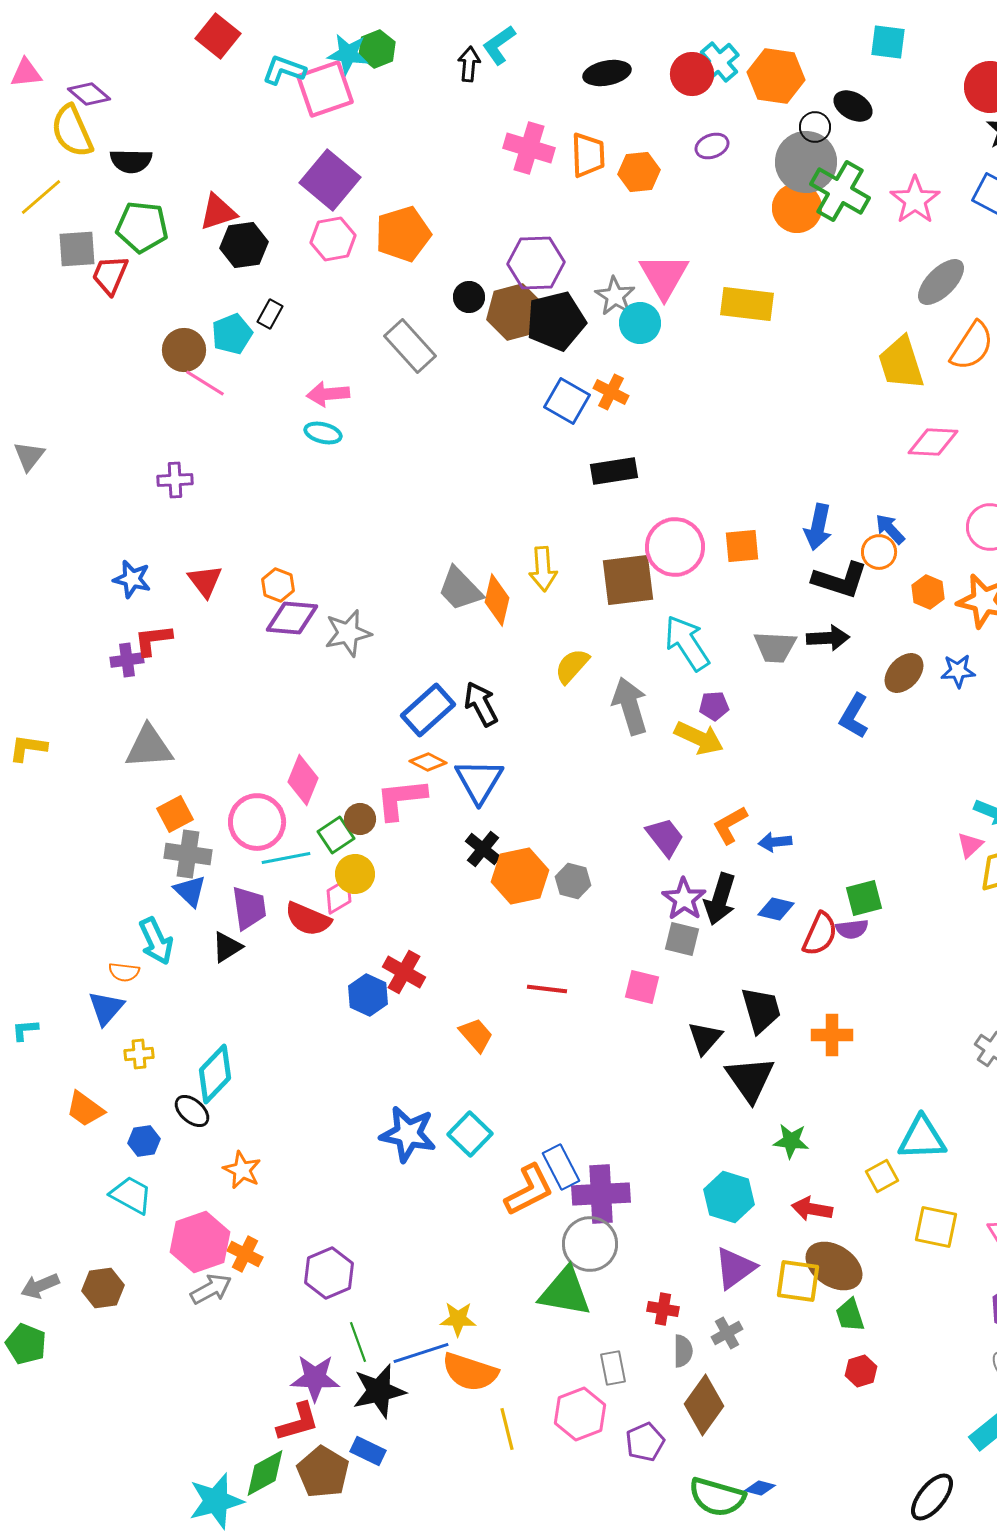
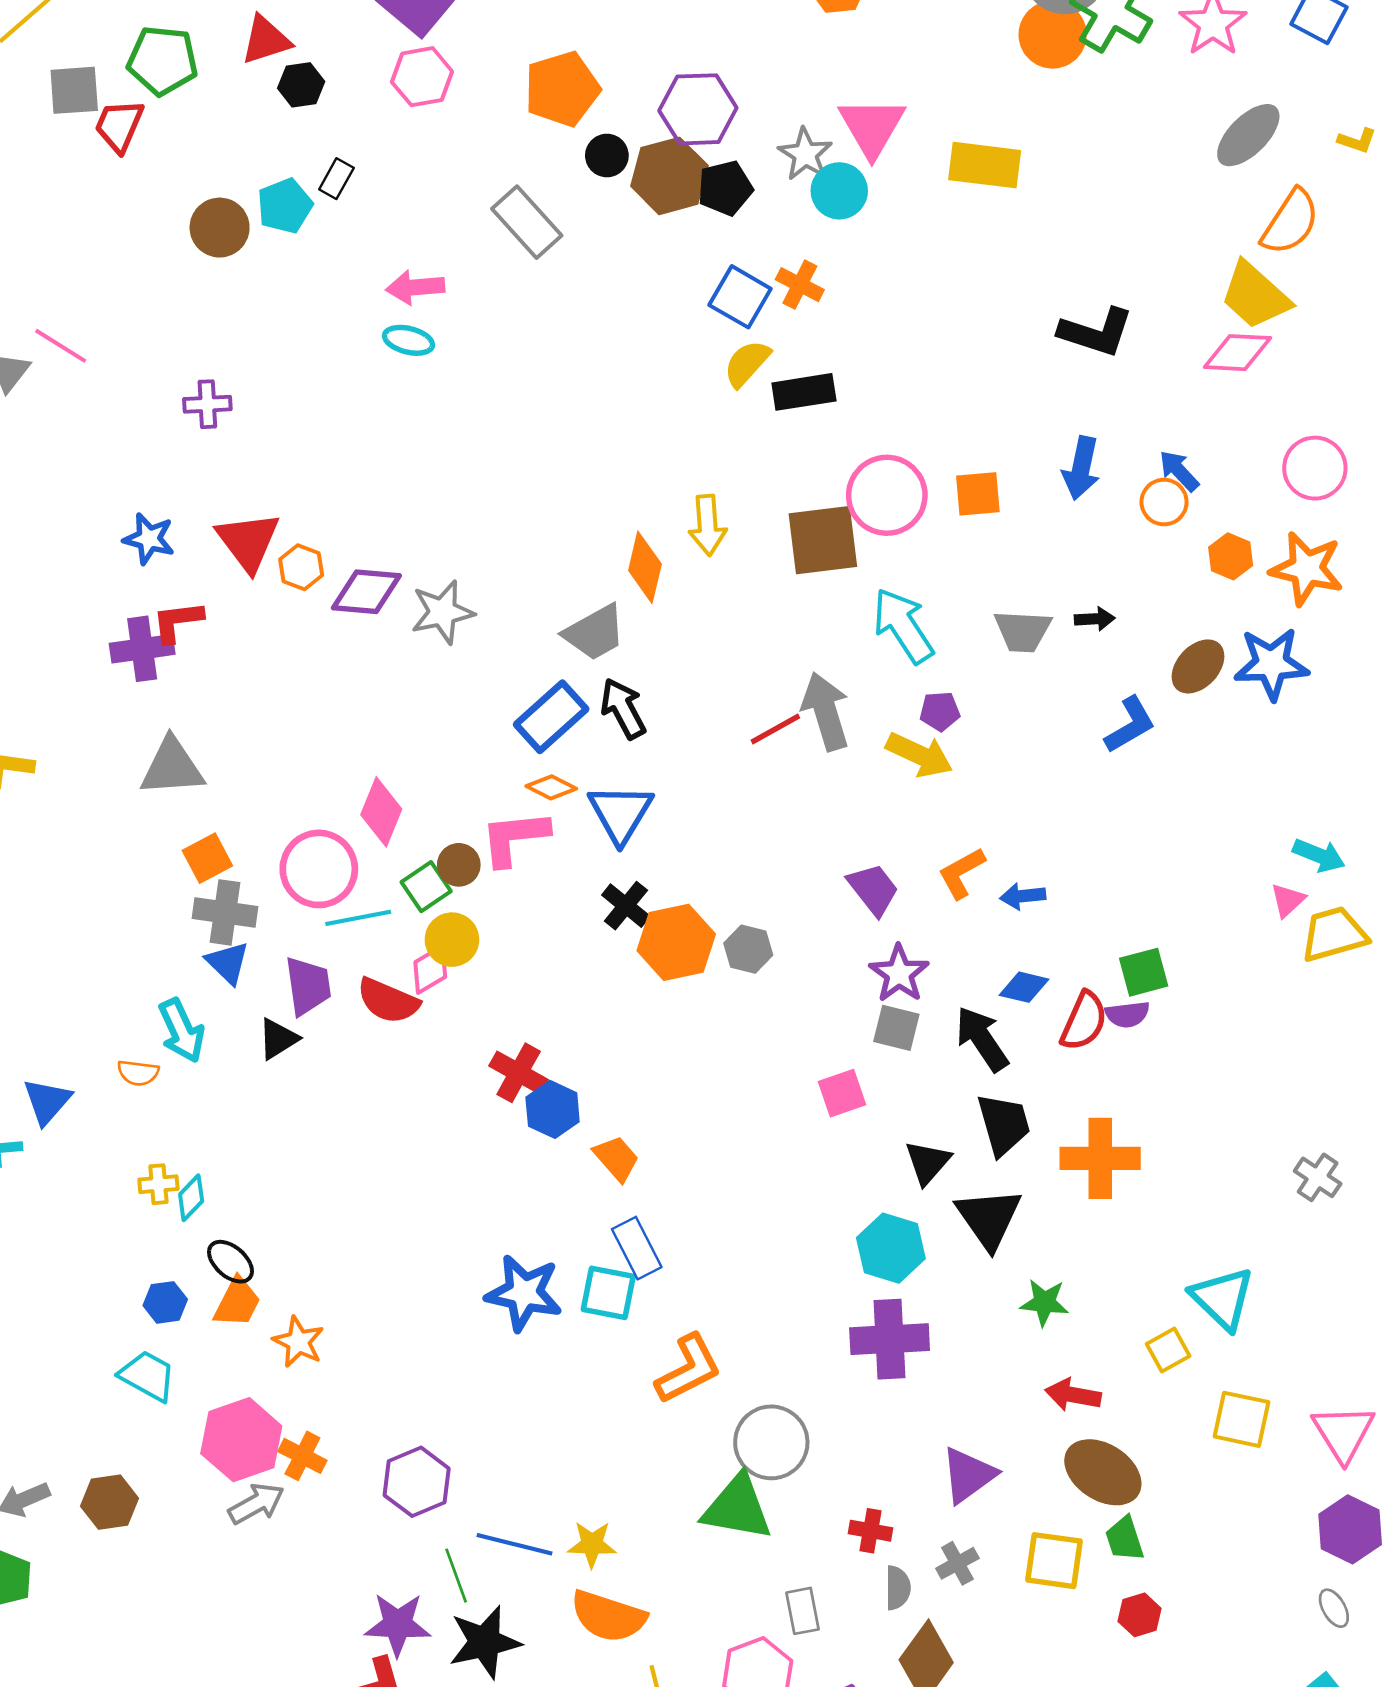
orange pentagon: (403, 234) -> (562, 89), moved
black hexagon: (244, 245) -> (301, 85), size x0.7
black pentagon: (556, 321) -> (725, 188), size x0.7
yellow trapezoid: (901, 363) -> (1255, 295), moved, turned -30
pink line: (205, 383) -> (61, 346), moved
black L-shape: (840, 580) -> (1096, 332), moved
red triangle: (205, 581) -> (248, 541), size x1.4
orange hexagon: (278, 585) -> (301, 567), moved
gray trapezoid: (460, 589) -> (595, 632), moved, turned -75
black arrow: (828, 638) -> (1095, 619), size x0.7
purple cross: (127, 660) -> (142, 649), size x1.4
yellow semicircle: (572, 666) -> (747, 363), moved
blue star: (958, 671) -> (1271, 664), size x1.6
blue L-shape: (854, 716) -> (1130, 725), turned -150
black arrow: (720, 899) -> (982, 1039), moved, turned 129
pink square: (642, 987) -> (842, 1093), turned -33
red line: (547, 989) -> (775, 729), moved, turned -36
blue hexagon: (368, 995) -> (553, 1109), moved
blue triangle: (106, 1008) -> (47, 1101), moved
orange cross: (832, 1035) -> (1100, 1158), size x1.4
cyan diamond: (215, 1074) -> (191, 1198), moved, size x0.6
orange trapezoid: (85, 1109) -> (237, 1302), moved, turned -99
cyan square: (470, 1134) -> (608, 1293), turned -33
cyan triangle: (922, 1138) -> (1222, 1298), turned 46
blue rectangle: (561, 1167) -> (637, 1248), moved
purple cross: (601, 1194) -> (890, 1339), moved
cyan hexagon: (729, 1197) -> (891, 1248), moved
yellow square: (798, 1281) -> (1054, 1561), moved
blue line: (421, 1353) -> (514, 1544), moved, turned 32

